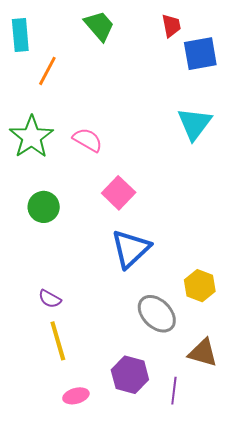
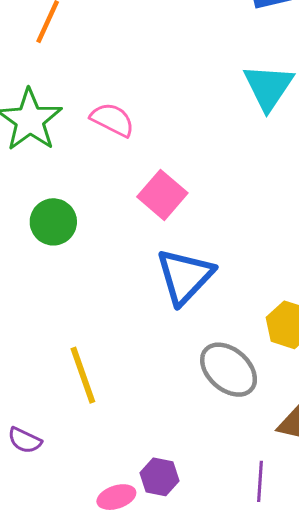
purple semicircle: (50, 299) -> (25, 440), moved
yellow line: (58, 341) -> (83, 375), moved
purple hexagon: (130, 375) -> (159, 477), moved, size x0.7

